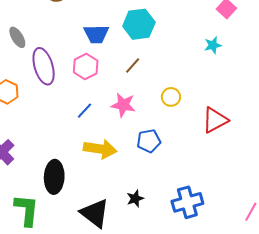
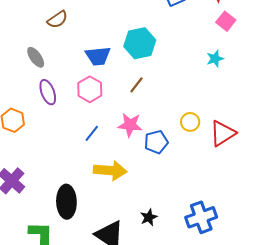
gray ellipse: (17, 37) -> (36, 57), moved
purple ellipse: (44, 66) -> (48, 92), size x0.7
yellow circle: (171, 97) -> (190, 122), moved
blue pentagon: (149, 141) -> (156, 142), moved

